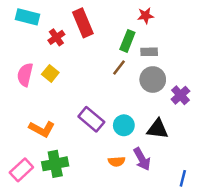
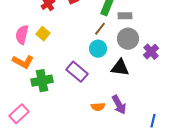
cyan circle: (124, 125) -> (98, 49), moved
orange L-shape: (42, 129) -> (23, 62), moved
black triangle: (158, 129) -> (120, 68), moved
green cross: (55, 164) -> (42, 81), moved

